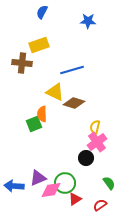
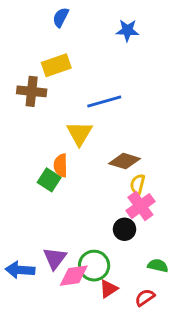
yellow triangle: (55, 92) -> (80, 133), turned 36
brown diamond: (74, 103) -> (125, 161), moved
green square: (34, 124) -> (49, 180), turned -35
purple triangle: (38, 178) -> (55, 258), turned -30
green semicircle: (109, 183) -> (158, 266), turned -40

